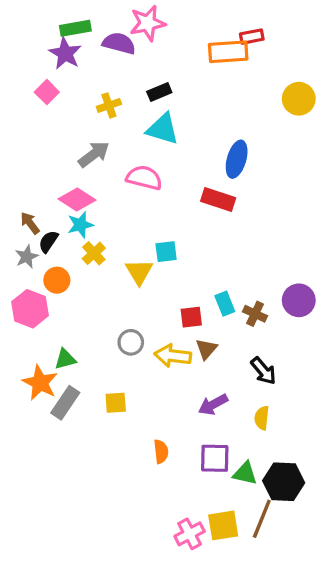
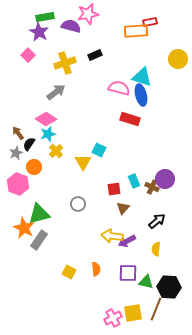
yellow cross: (109, 105) -> (65, 63), size x1.5
cyan triangle: (163, 129) -> (142, 77), moved
blue ellipse: (237, 159) -> (141, 95), turned -30
pink semicircle: (144, 178) -> (119, 88), moved
cyan square: (166, 252) -> (99, 150), turned 32
purple circle: (299, 300) -> (165, 179), moved
yellow arrow: (173, 356) -> (112, 236), moved
green triangle: (65, 359) -> (39, 214), size x1.6
black arrow: (263, 371) -> (157, 221), turned -90
yellow square: (116, 403) -> (69, 272), moved, turned 32

